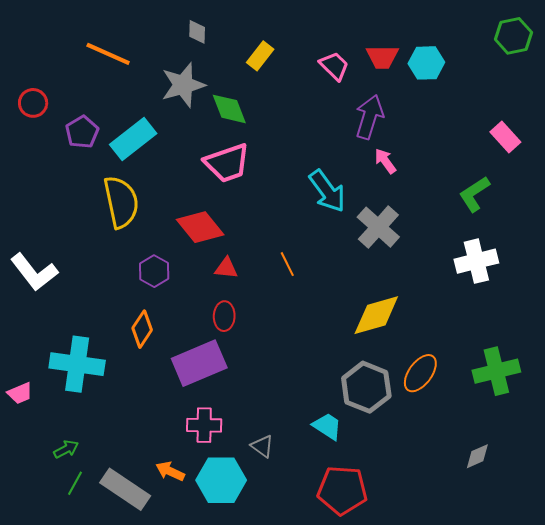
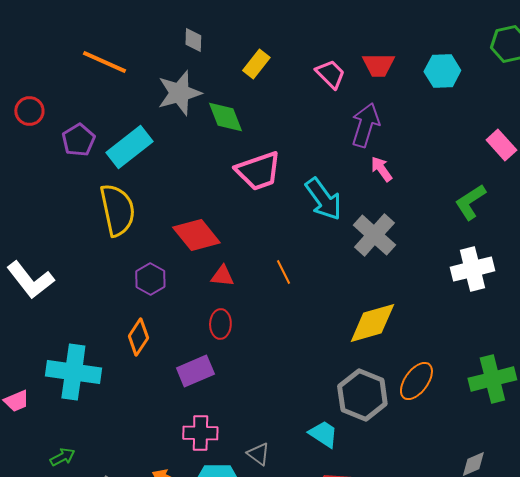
cyan hexagon: (426, 63) -> (442, 71), moved
pink trapezoid: (227, 163) -> (258, 171), moved
purple rectangle: (199, 363) -> (195, 371), size x0.7

